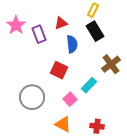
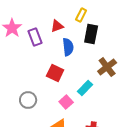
yellow rectangle: (93, 10) -> (81, 15), moved
black rectangle: (95, 31) -> (91, 34), turned 42
gray circle: (32, 97) -> (28, 100), size x0.7

